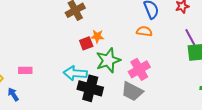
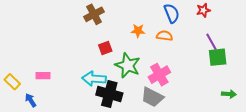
orange star: (97, 36) -> (138, 31), moved
green star: (108, 60) -> (128, 65), turned -30

